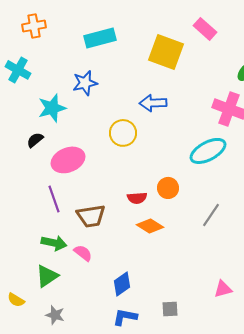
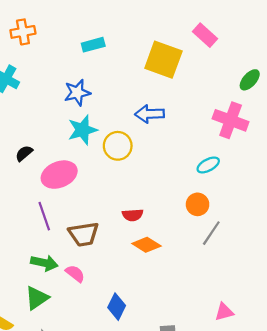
cyan rectangle: (100, 38) -> (93, 45), size x0.7
cyan star: (52, 108) -> (83, 130), moved
cyan ellipse: (208, 151) -> (208, 165), size x0.6
orange circle: (168, 188) -> (198, 204), moved
blue diamond: (122, 284) -> (117, 307), turned -30

